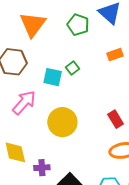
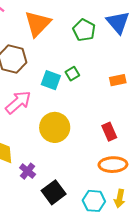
orange rectangle: (115, 55) -> (118, 80), moved
purple cross: (42, 168) -> (28, 171), turned 35

